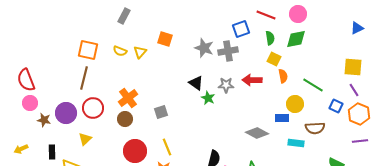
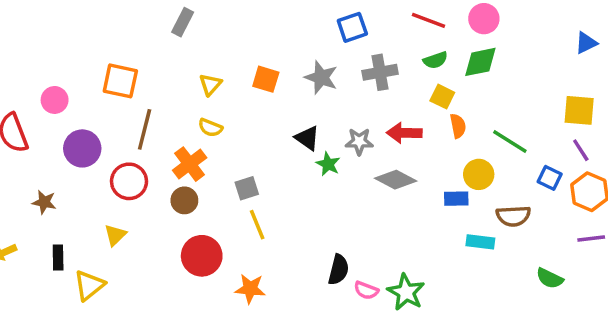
blue square: (241, 29) -> (352, 27), moved
green semicircle: (270, 38) -> (435, 60), turned 80
orange square: (165, 39) -> (266, 79), moved
yellow semicircle: (120, 51) -> (210, 128), moved
gray cross: (228, 51) -> (380, 72), moved
brown line: (84, 78) -> (145, 129), moved
pink circle: (30, 103) -> (55, 100), moved
purple circle: (66, 113) -> (82, 148), moved
gray diamond: (257, 133) -> (396, 180), moved
yellow line: (167, 147) -> (257, 225), moved

